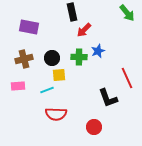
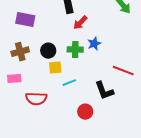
red line: (127, 78) -> (123, 71), turned -45
cyan line: (47, 90) -> (69, 83), moved
red semicircle: (56, 114) -> (36, 99), moved
red circle: (94, 127) -> (85, 112), moved

